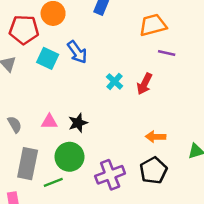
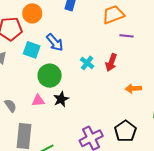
orange arrow: (156, 137) -> (133, 88), moved
green circle: (70, 157) -> (50, 76), moved

